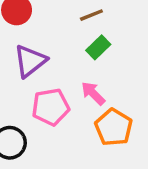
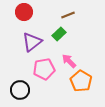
green rectangle: (98, 47) -> (59, 34), moved

